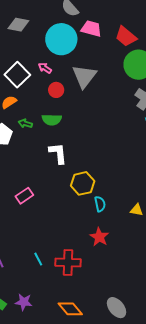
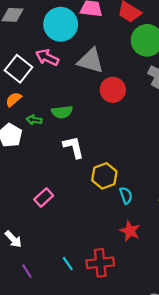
pink arrow: (45, 68) -> (47, 57), size x1.5
gray triangle: (84, 76) -> (91, 61), turned -44
red circle: (56, 90) -> (113, 90), moved, size x1.5

